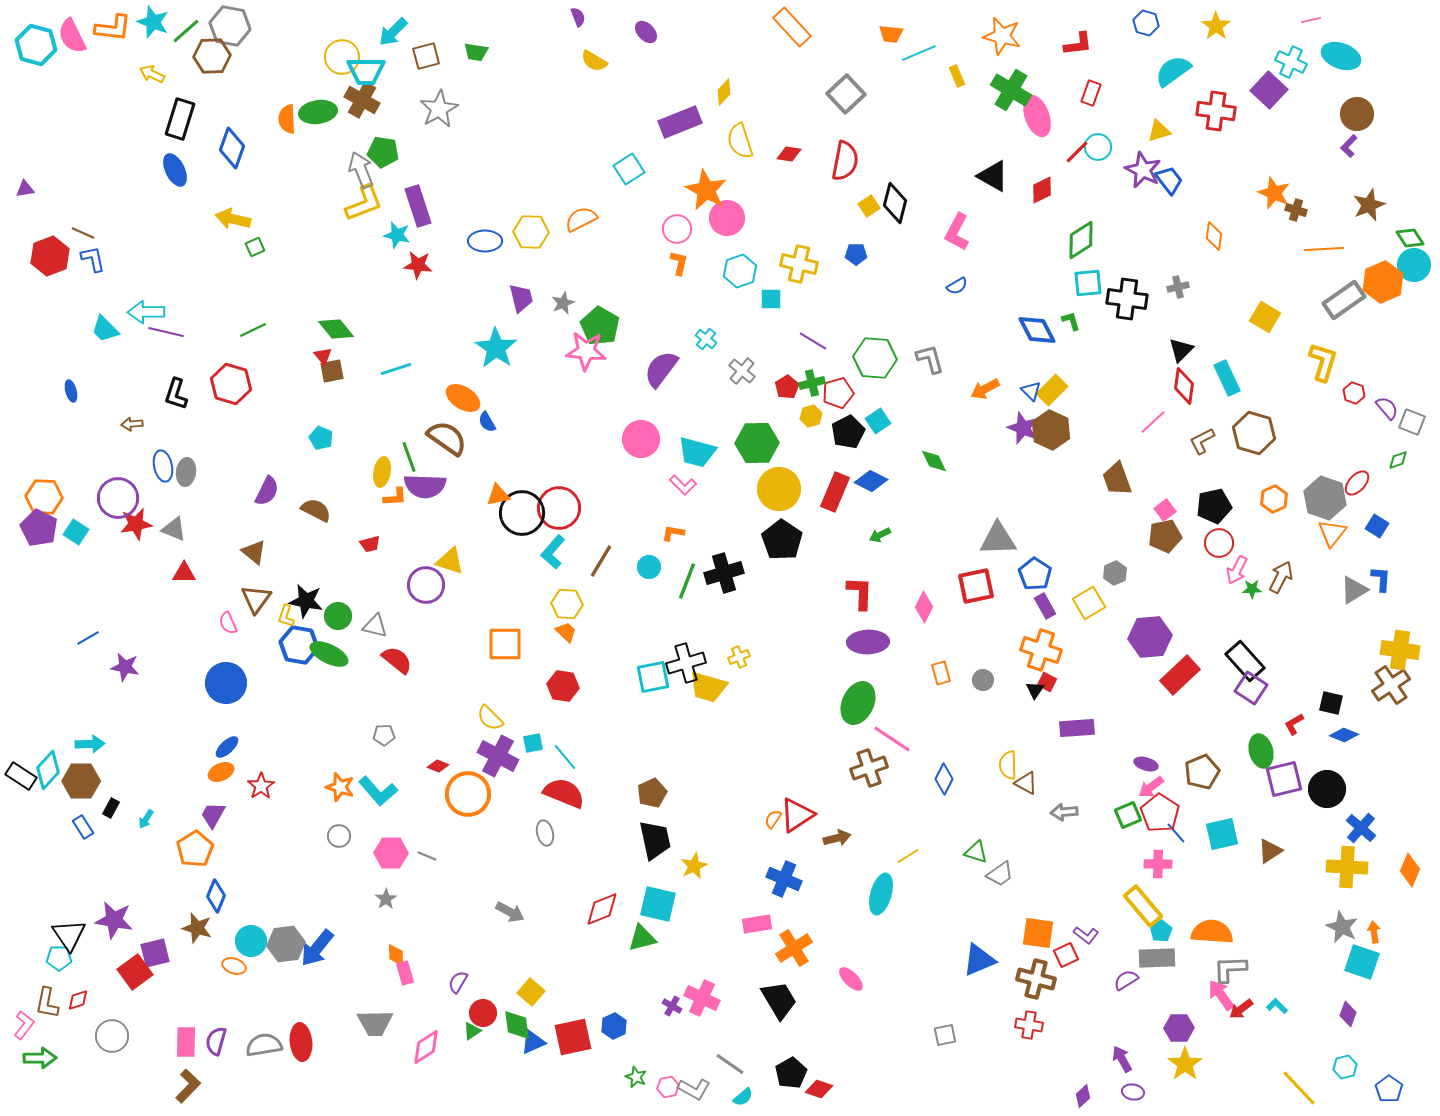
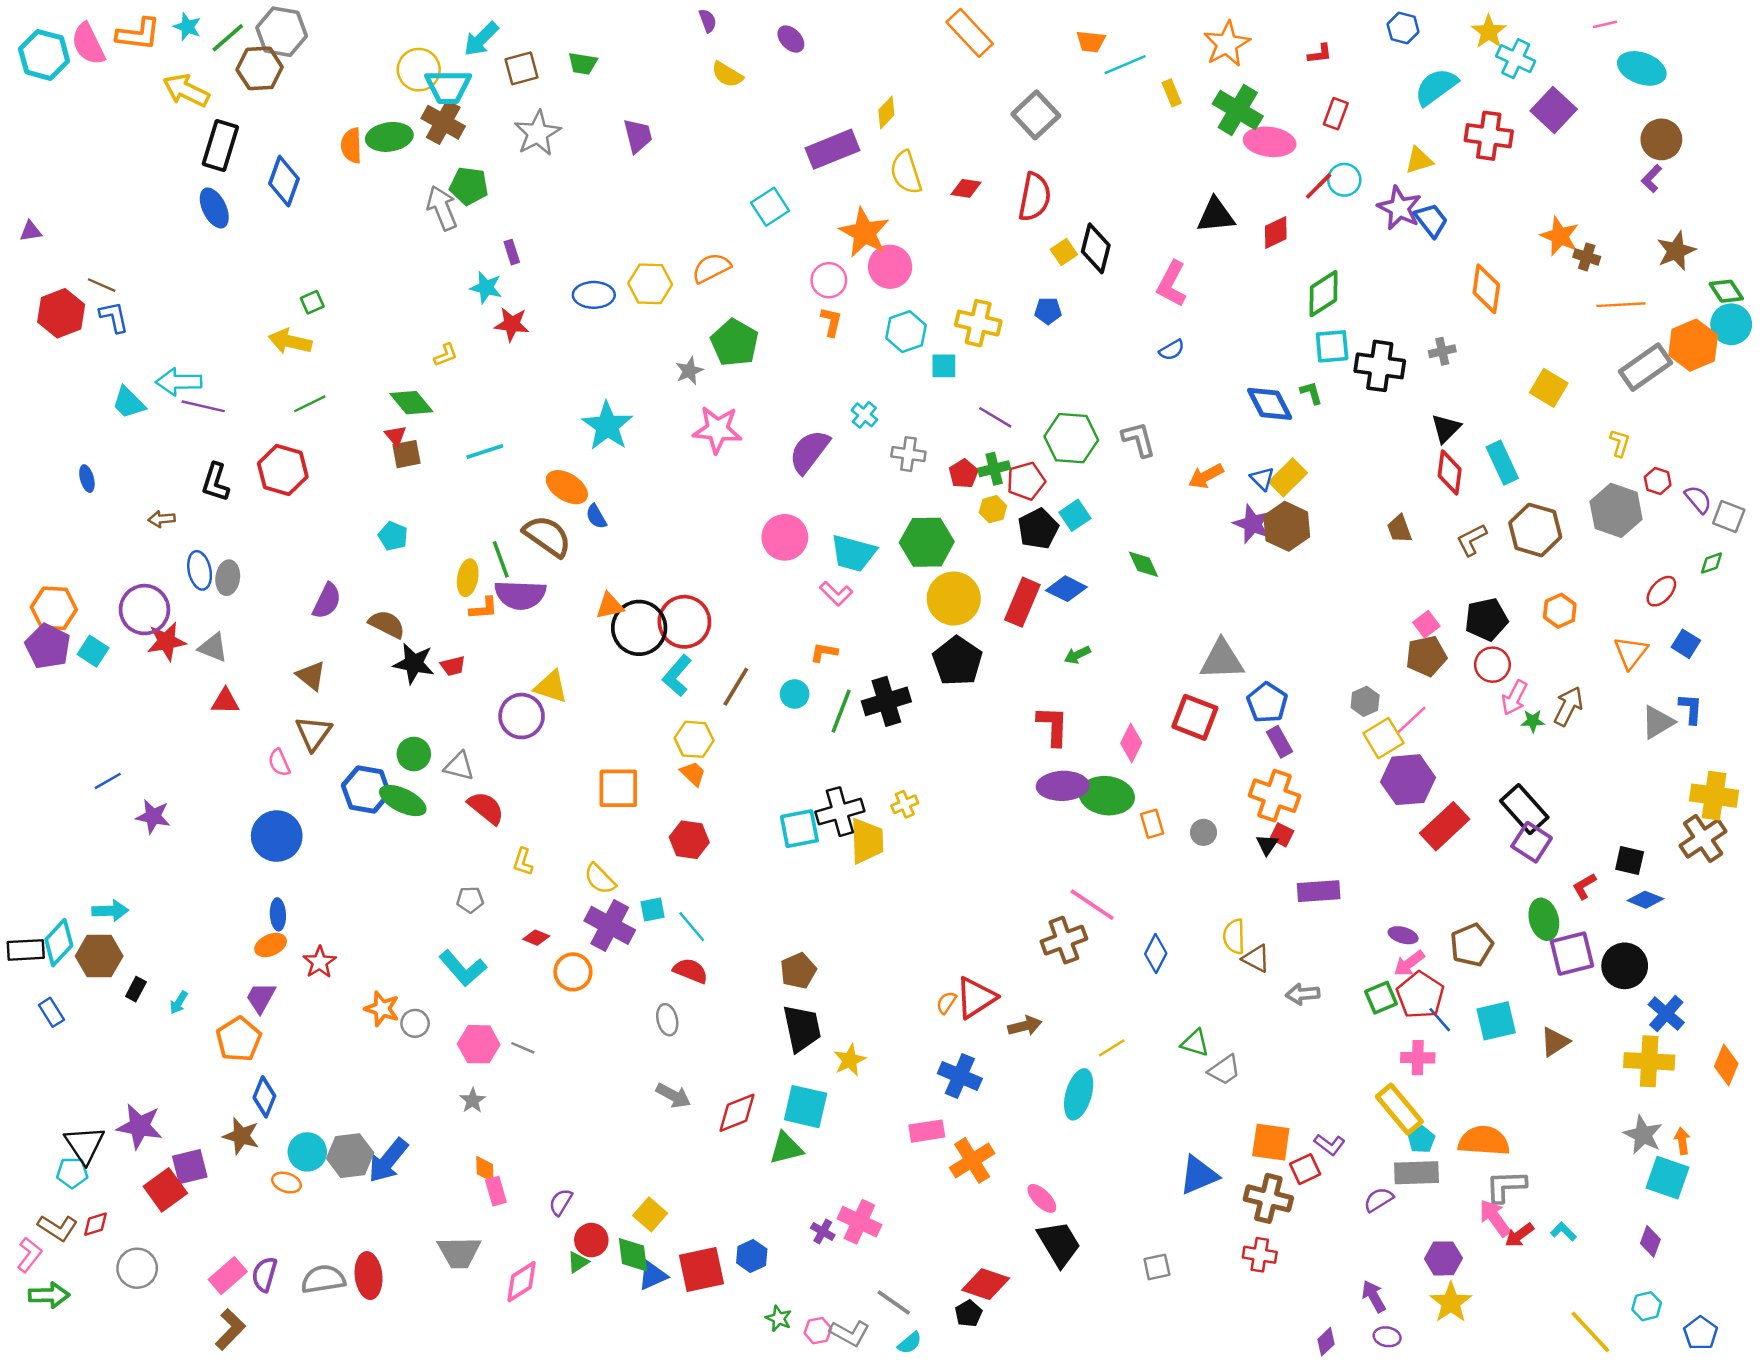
cyan star: (153, 22) -> (187, 27), size x0.7
orange star: (1002, 36) -> (1227, 44), turned 30
red L-shape: (1078, 44) -> (1320, 54), size x0.7
cyan cross: (1291, 62) -> (1516, 59), moved
yellow arrow: (152, 74) -> (186, 90), size x1.5
pink ellipse: (1037, 116) -> (1270, 142), turned -63
black triangle: (993, 176) -> (1216, 215), turned -36
yellow L-shape: (364, 203) -> (446, 355), moved, size x0.5
purple rectangle: (418, 206) -> (512, 252), size x0.5
yellow arrow: (233, 219) -> (290, 341), moved
orange diamond: (1214, 236) -> (1486, 289), size x1.4
purple trapezoid: (521, 298) -> (638, 136), moved
green pentagon: (600, 326) -> (735, 343), moved
yellow L-shape: (1323, 362) -> (1620, 443), size x0.6
gray cross: (742, 371) -> (908, 454), turned -32
pink line: (1153, 422) -> (1412, 720), moved
brown trapezoid: (1117, 479) -> (1399, 529), moved, size x0.7
gray hexagon: (1325, 498) -> (1616, 510), moved
red square: (976, 586) -> (1195, 717), turned 33
black star: (306, 601) -> (414, 663), moved
yellow square: (1089, 603) -> (1383, 738), moved
yellow L-shape: (286, 616) -> (523, 862), moved
yellow trapezoid: (708, 687) -> (867, 841), turned -108
green ellipse: (858, 703) -> (1107, 796), moved, turned 72
blue ellipse: (227, 747) -> (278, 914), turned -50
black rectangle: (21, 776) -> (26, 950), turned -36
orange star: (340, 787) -> (382, 1009), moved
red semicircle: (564, 793) -> (691, 971), size x0.7
orange circle: (468, 794) -> (573, 972), size x0.7
blue rectangle: (83, 827) -> (51, 1012), moved
gray arrow: (510, 912) -> (673, 1096), moved
black trapezoid: (779, 1000) -> (1059, 1244), moved
brown L-shape: (47, 1003) -> (58, 1228), turned -68
pink rectangle: (186, 1042) -> (228, 1276), turned 48
black pentagon: (791, 1073) -> (968, 1314), size x0.7
red diamond: (819, 1089) -> (986, 1284), moved, size x1.4

